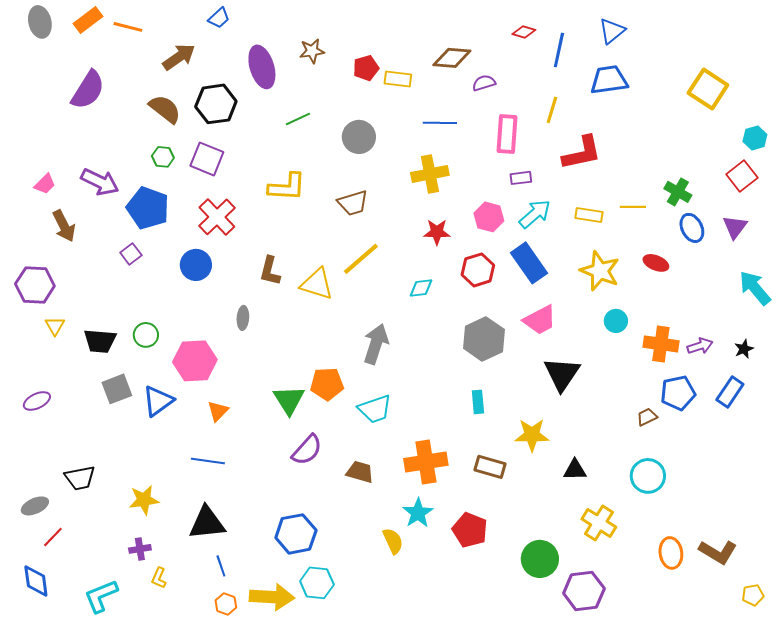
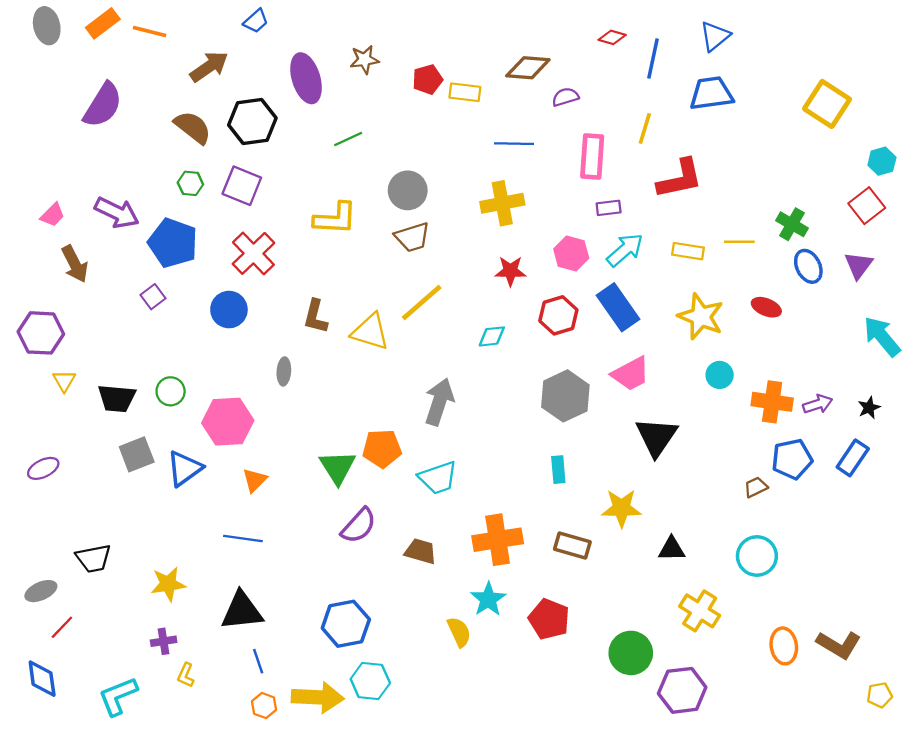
gray circle: (359, 137) -> (408, 190), moved

